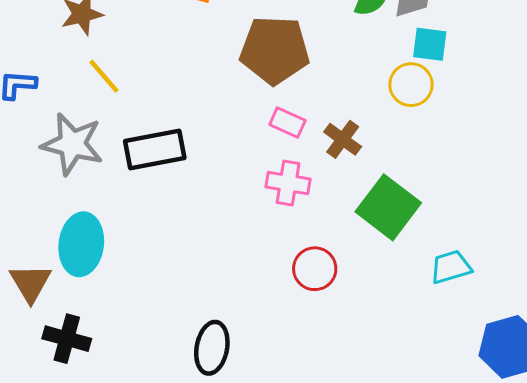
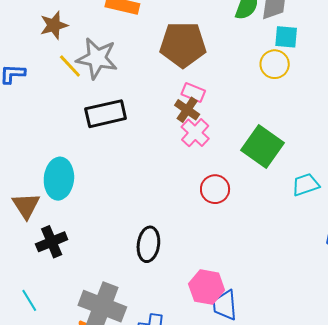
brown cross: (343, 139) -> (187, 110), moved
gray star: (72, 144) -> (97, 58), moved
pink cross: (288, 183) -> (195, 133), turned 36
black cross: (67, 339) -> (52, 242), turned -36

